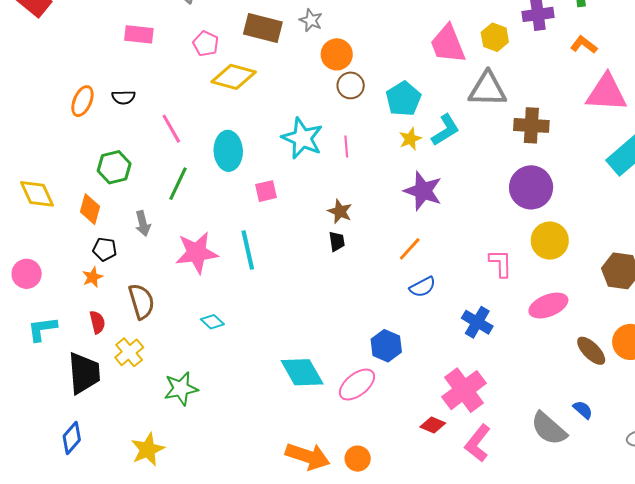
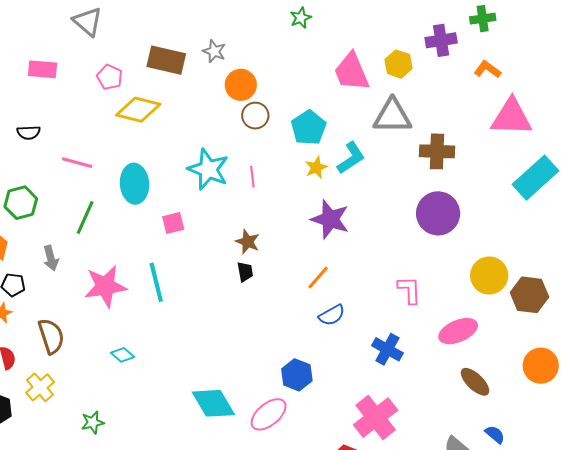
pink line: (171, 129) -> (77, 163), turned -44
yellow circle: (550, 241) -> (489, 276), moved
brown ellipse: (591, 351) -> (475, 382), moved
green star: (181, 389) -> (93, 422), size x0.7

